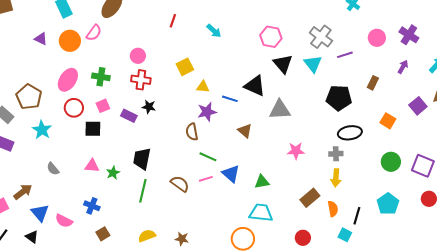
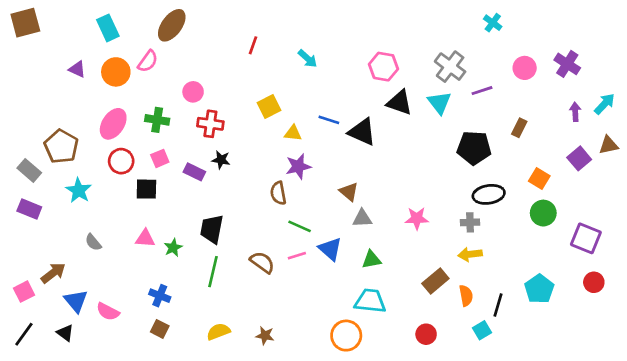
pink circle: (138, 56) -> (193, 92), moved
black triangle: (283, 64) -> (399, 103), turned -30
purple arrow: (403, 67) -> (575, 112), moved, turned -32
blue line: (230, 99) -> (329, 120), moved
gray triangle: (280, 110) -> (362, 218), moved, size x0.7
green circle: (391, 162) -> (543, 213), moved
yellow arrow: (336, 178) -> (470, 254), turned 78
blue cross: (92, 206) -> (160, 296), moved
brown square: (103, 234) -> (160, 329), turned -32
cyan square: (345, 235) -> (482, 330), turned 32

